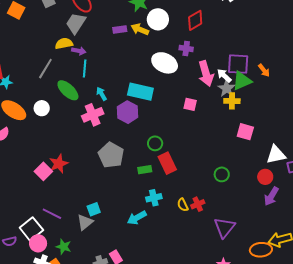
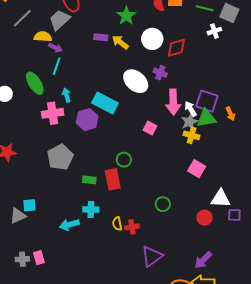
white circle: (158, 19) -> (152, 39), moved
gray line: (45, 69) -> (22, 18), moved
green circle: (155, 143) -> (124, 160), moved
purple arrow: (271, 196) -> (203, 260), moved

